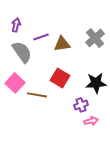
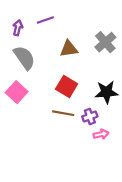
purple line: (41, 37) -> (45, 20), moved
brown line: (37, 95) -> (63, 113), moved

